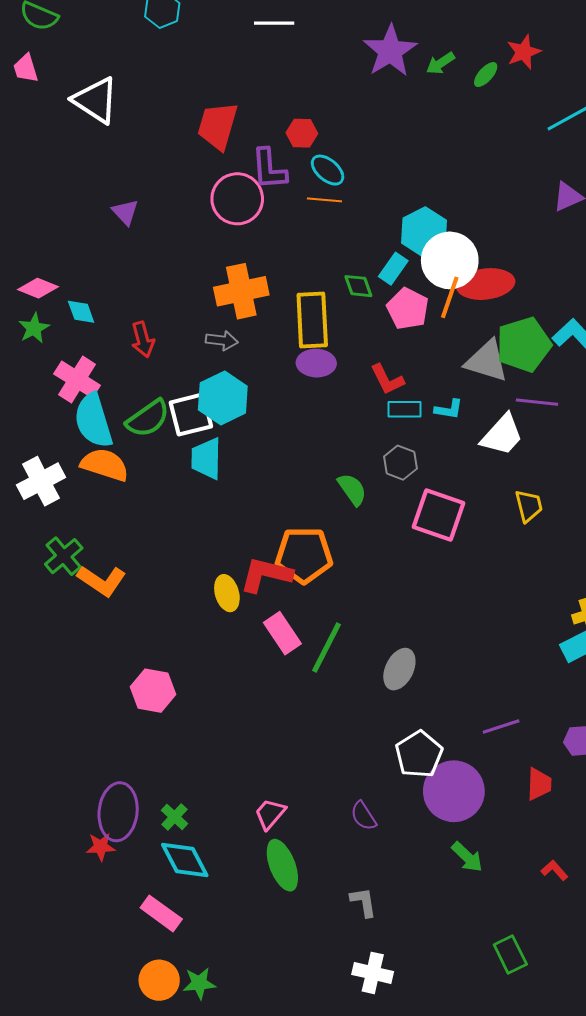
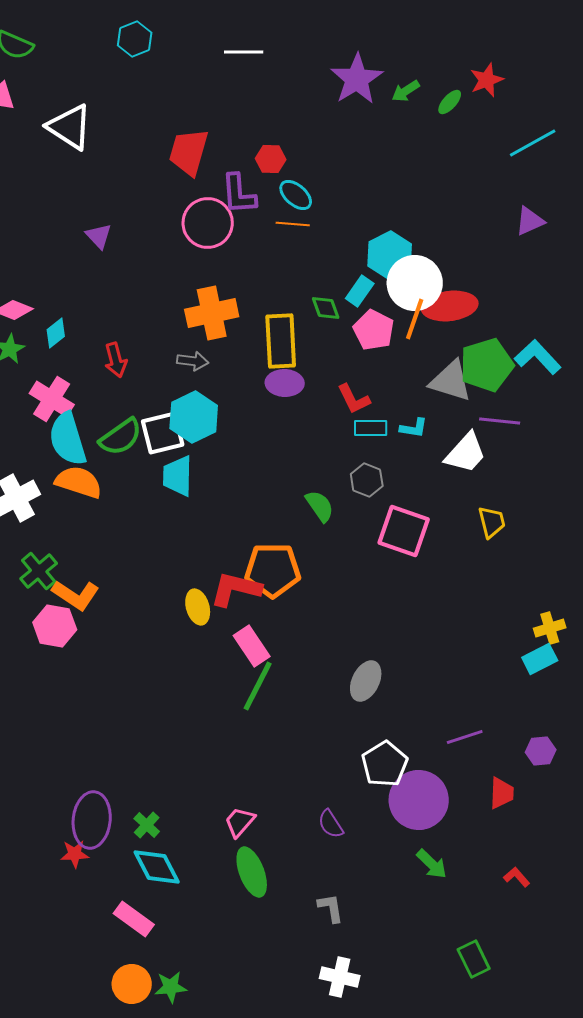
cyan diamond: (81, 312) -> (56, 333), turned 72
green line: (327, 648) -> (258, 686), moved
pink hexagon: (153, 691) -> (55, 626), moved

